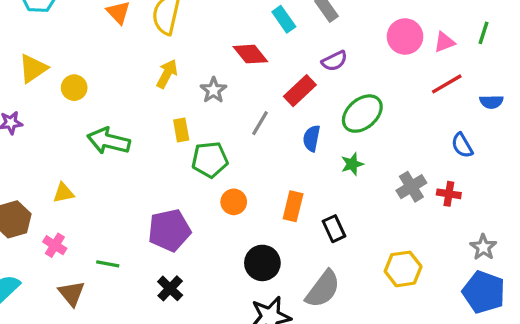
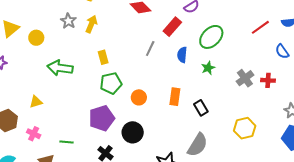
red line: (447, 84) -> (260, 27), moved
gray star: (213, 90) -> (68, 21), moved
blue semicircle: (462, 145) -> (282, 51), moved
green pentagon: (210, 160) -> (111, 83), moved
black circle: (262, 263) -> (133, 132), moved

